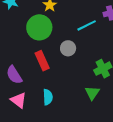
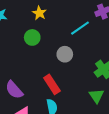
green circle: (39, 27) -> (32, 37), size x0.6
red rectangle: (42, 61) -> (52, 84), moved

